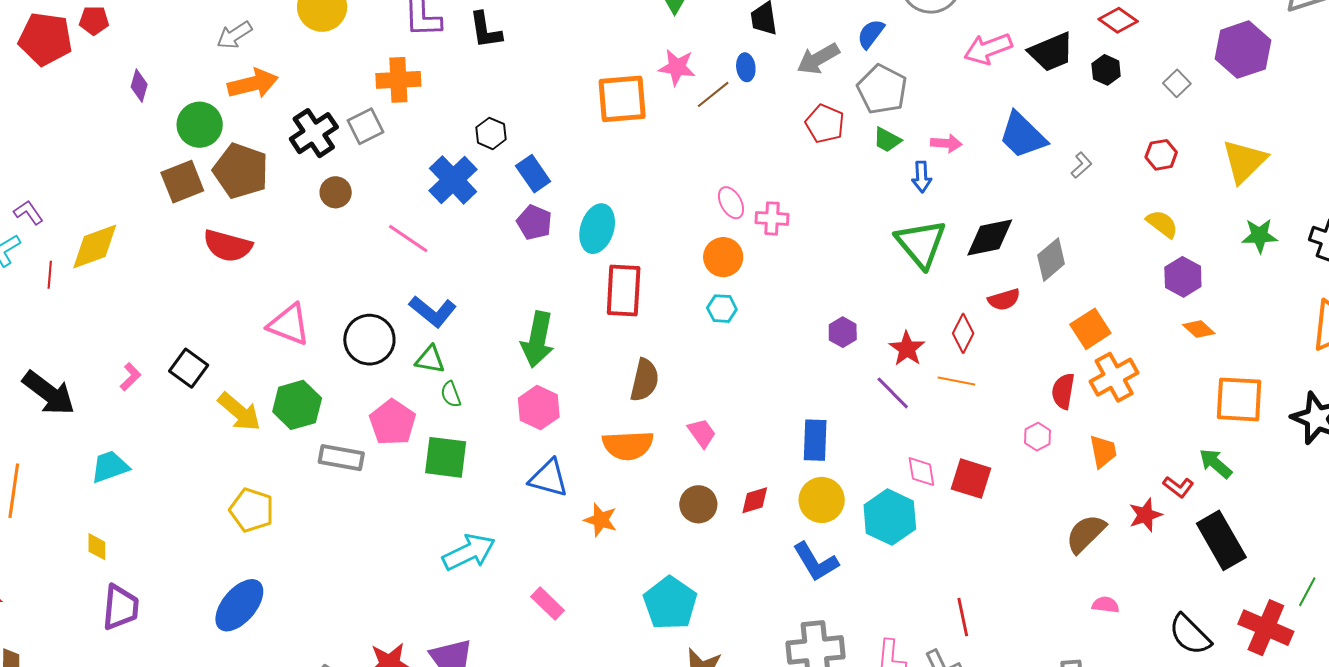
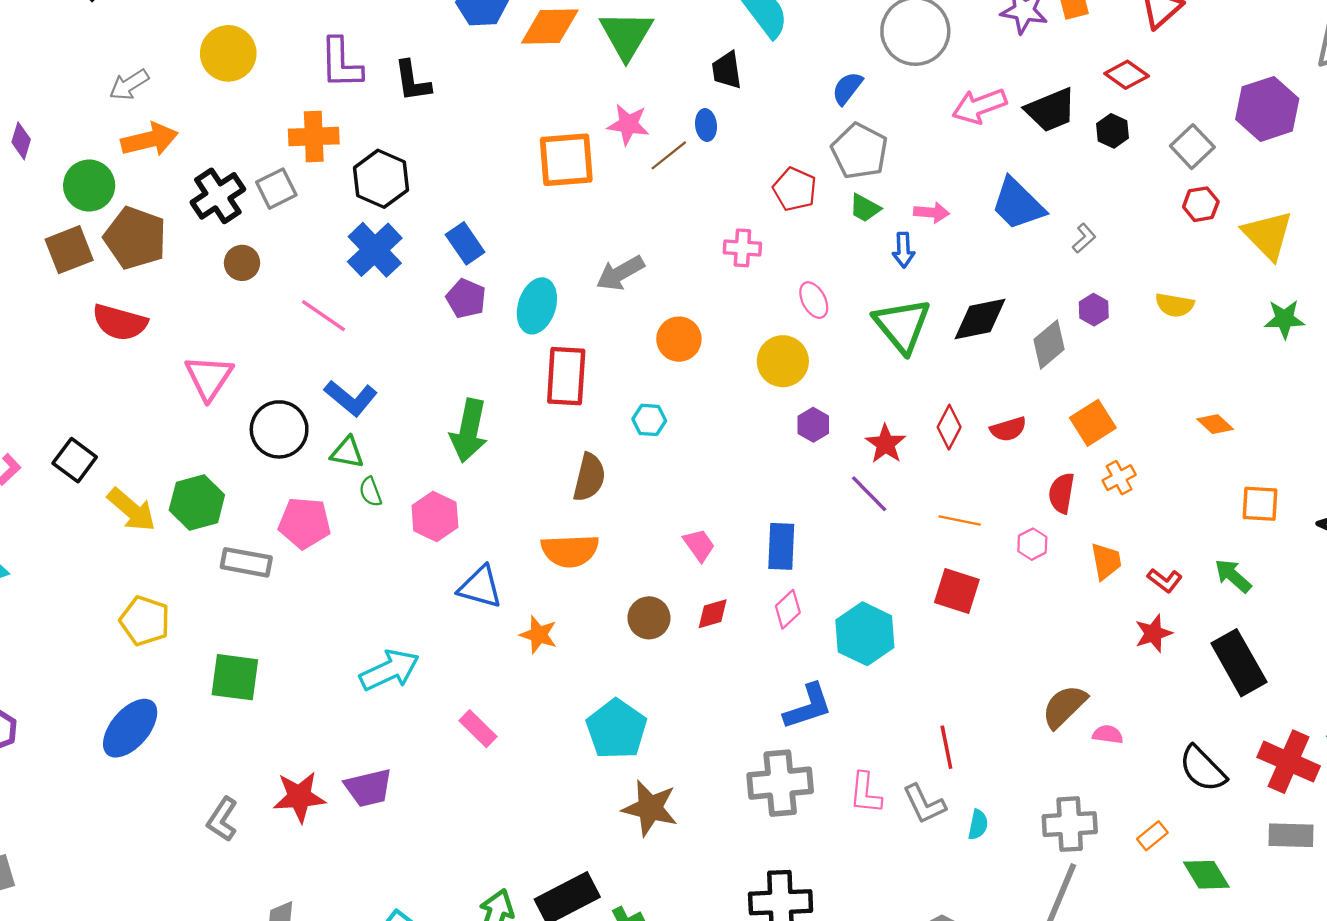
gray arrow: (818, 59) -> (620, 273), moved
gray square: (1177, 83) -> (1192, 147), size x1.4
black hexagon: (491, 133) -> (381, 179), moved, size x1.6
red hexagon: (1161, 155) -> (1201, 204), moved
yellow triangle: (1244, 161) -> (1268, 235), turned -30
pink ellipse: (731, 203) -> (814, 300), moved
pink cross: (772, 218) -> (742, 248), moved
yellow semicircle: (1162, 224) -> (1175, 305), turned 152
purple hexagon: (1183, 277) -> (1094, 310), moved, size x0.7
red semicircle: (1004, 300) -> (1008, 429), moved
cyan hexagon: (722, 309) -> (649, 420), moved
pink triangle: (289, 325) -> (209, 377), moved, turned 42
orange cross: (1114, 377) -> (1119, 478), size x0.6
orange line: (956, 381) -> (960, 520), moved
orange square: (1239, 399) -> (1260, 504), size x0.7
pink hexagon: (539, 408) -> (435, 516), moved
pink pentagon: (393, 422) -> (304, 523), turned -30
pink trapezoid: (702, 433) -> (699, 545), moved
green square: (446, 457) -> (235, 677), moved
pink diamond: (921, 472) -> (788, 609), moved, turned 56
red L-shape: (1178, 487) -> (1165, 580), moved
yellow circle: (822, 500) -> (783, 361), moved
brown semicircle: (1086, 534) -> (1064, 706), moved
blue L-shape: (816, 562) -> (808, 707), moved, turned -78

